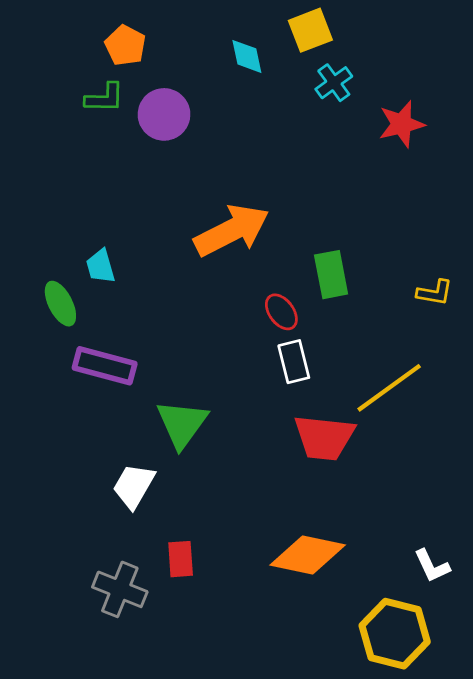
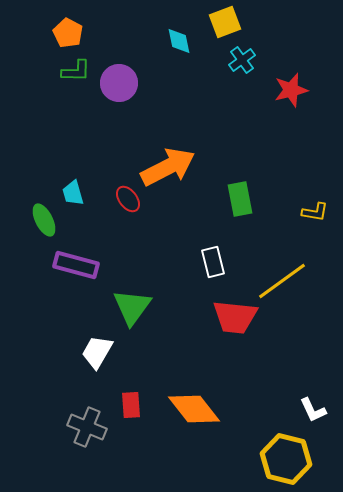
orange pentagon: (125, 45) -> (68, 33), moved
red ellipse: (281, 312) -> (128, 199), moved
orange diamond: (308, 555) -> (194, 409), moved, turned 40

